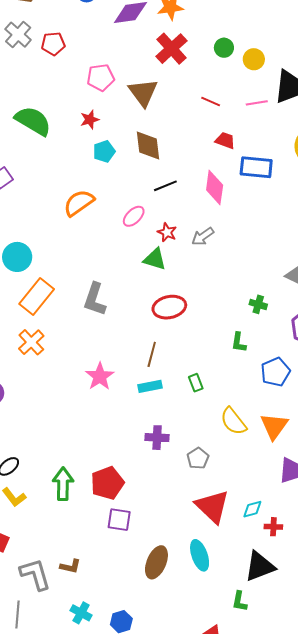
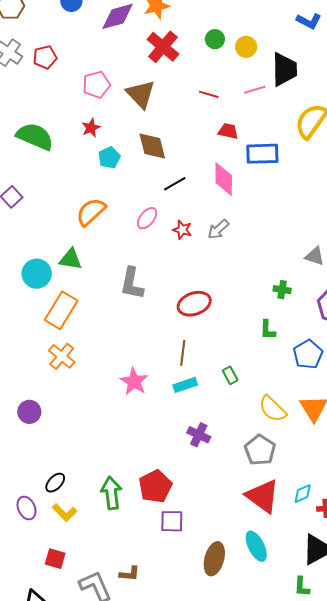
green triangle: (155, 259) -> (71, 259), moved
gray L-shape: (95, 299) -> (132, 283), moved
purple cross: (157, 438) -> (199, 435), turned 30
gray pentagon: (198, 458) -> (260, 450), moved, size x1.4

